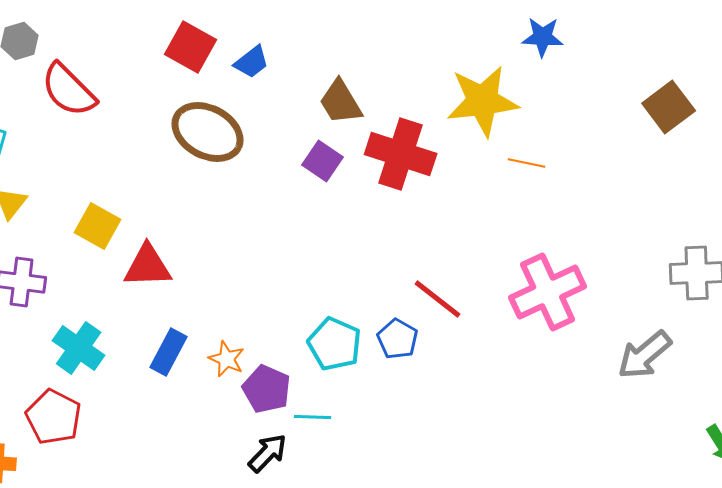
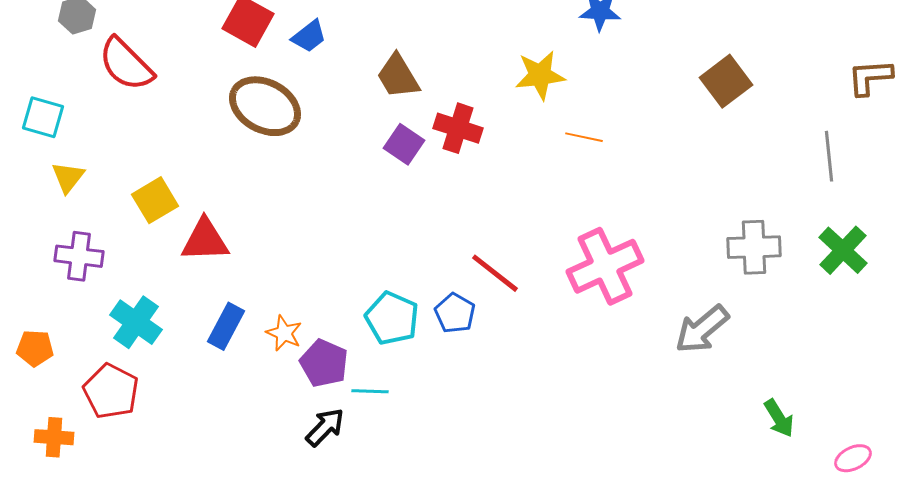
yellow star: (483, 101) -> (540, 75), size x0.7
red cross: (401, 154) -> (458, 128), size x0.7
purple square: (323, 161) -> (404, 144), moved
yellow square: (98, 226) -> (155, 200), turned 30

